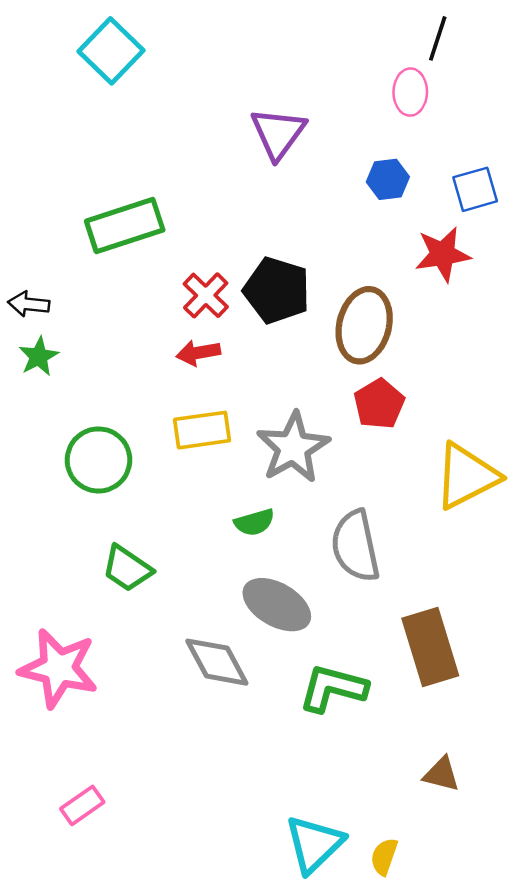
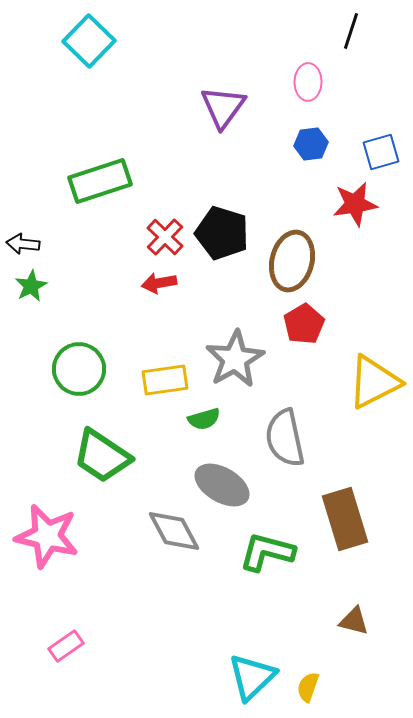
pink ellipse: (410, 92) -> (308, 82), moved
yellow rectangle: (202, 430) -> (165, 380), moved
green trapezoid: (127, 568) -> (102, 456), size x1.4

